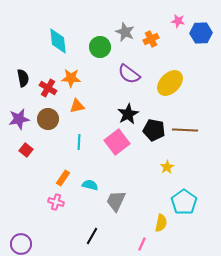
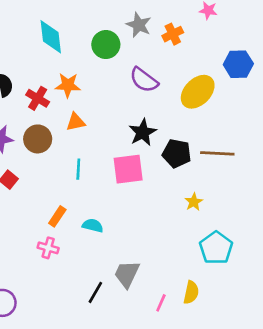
blue hexagon: (201, 33) -> (238, 64), moved
pink square: (117, 142) -> (128, 169), turned 30
gray trapezoid: (116, 201) -> (127, 274), moved
yellow semicircle: (161, 223) -> (191, 292), moved

